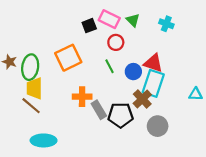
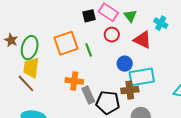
red triangle: (153, 63) -> (142, 40), moved
green line: (109, 66) -> (89, 50), moved
cyan rectangle: (153, 83) -> (142, 77), turned 55
brown cross: (142, 99) -> (130, 90), turned 30

